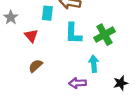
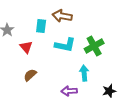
cyan L-shape: (73, 34) -> (65, 45), turned -80

